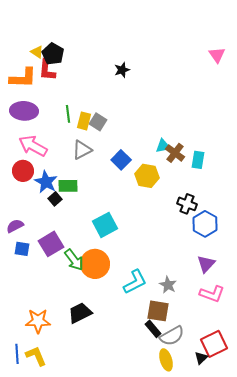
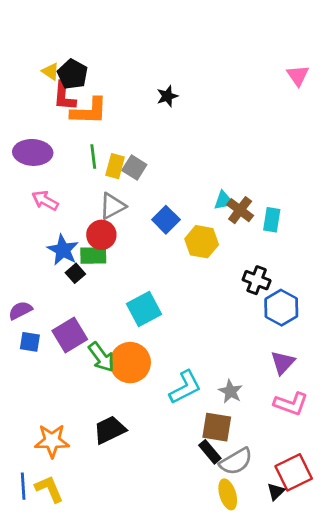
orange L-shape: (23, 78) -> (89, 111), moved
pink arrow: (33, 146) -> (45, 200), size x0.7
red circle: (23, 171) -> (101, 235), moved

